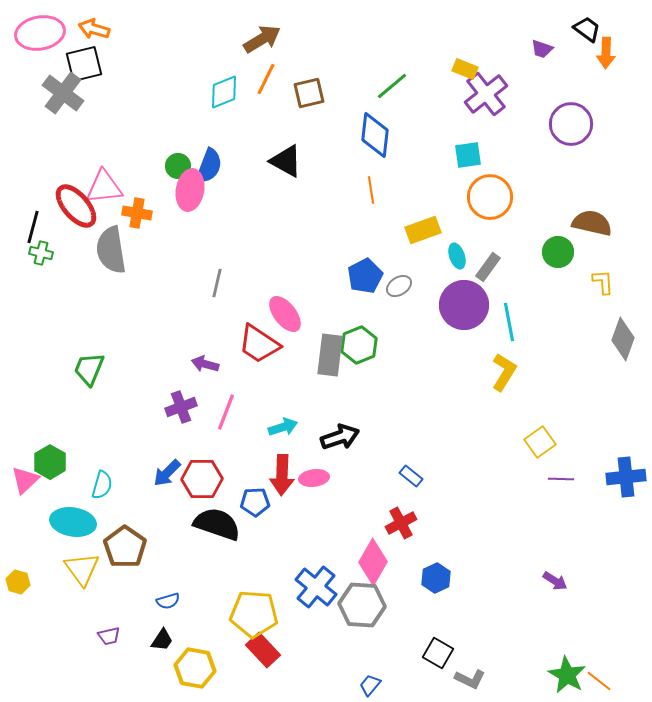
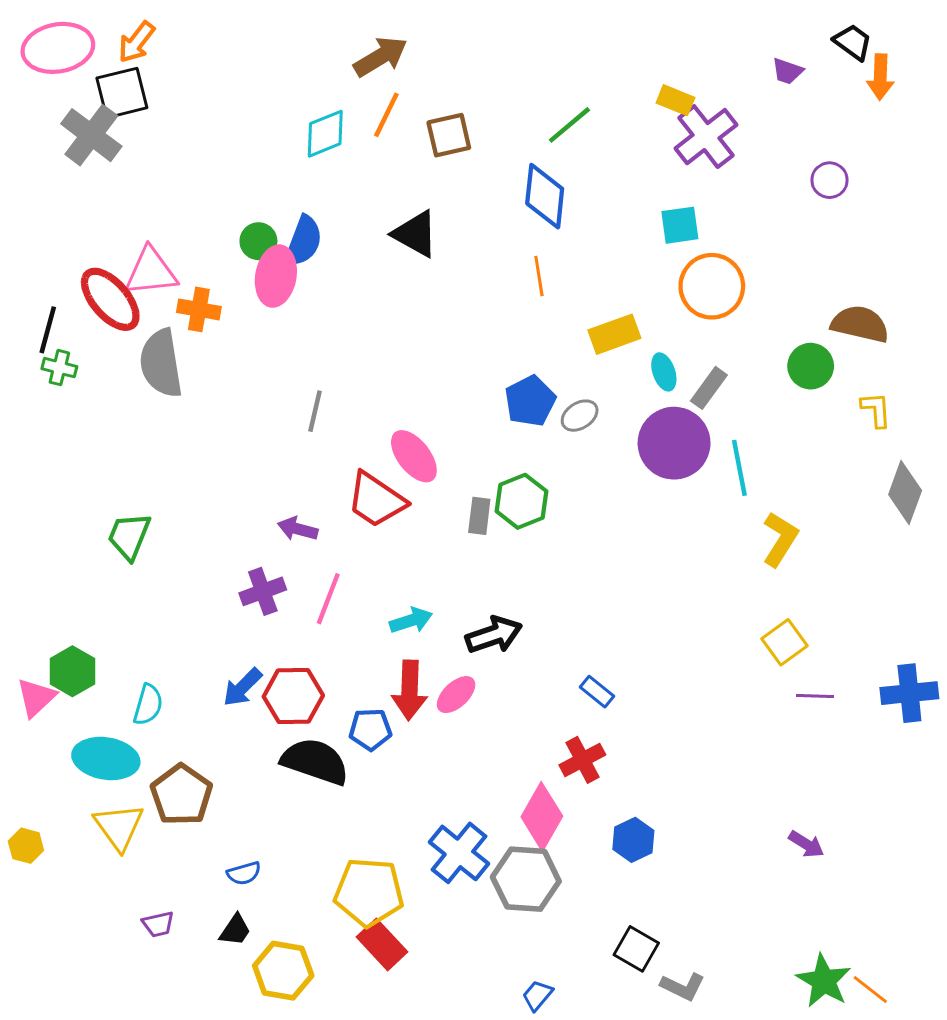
orange arrow: (94, 29) -> (136, 42), turned -68
purple circle: (571, 124) -> (830, 180), size x0.6
gray rectangle: (330, 355) -> (479, 516), size x0.6
yellow L-shape: (504, 372) -> (780, 539), moved
pink ellipse: (314, 478) -> (456, 695), turned -36

